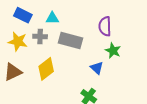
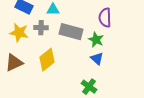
green star: (113, 51) -> (96, 40), moved

